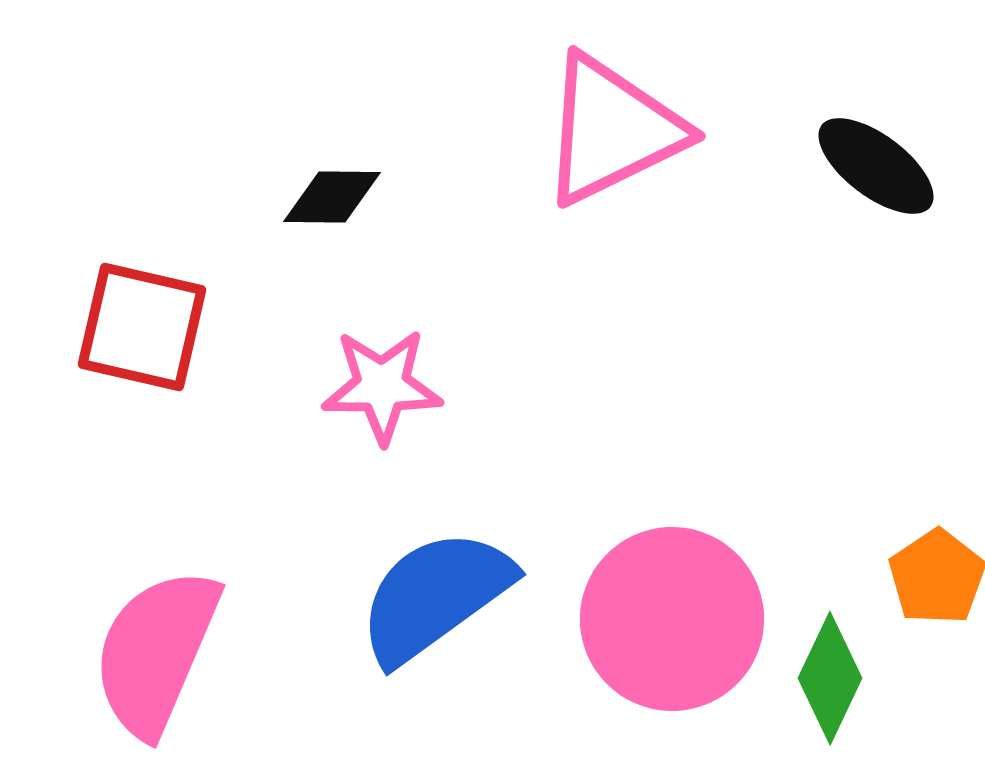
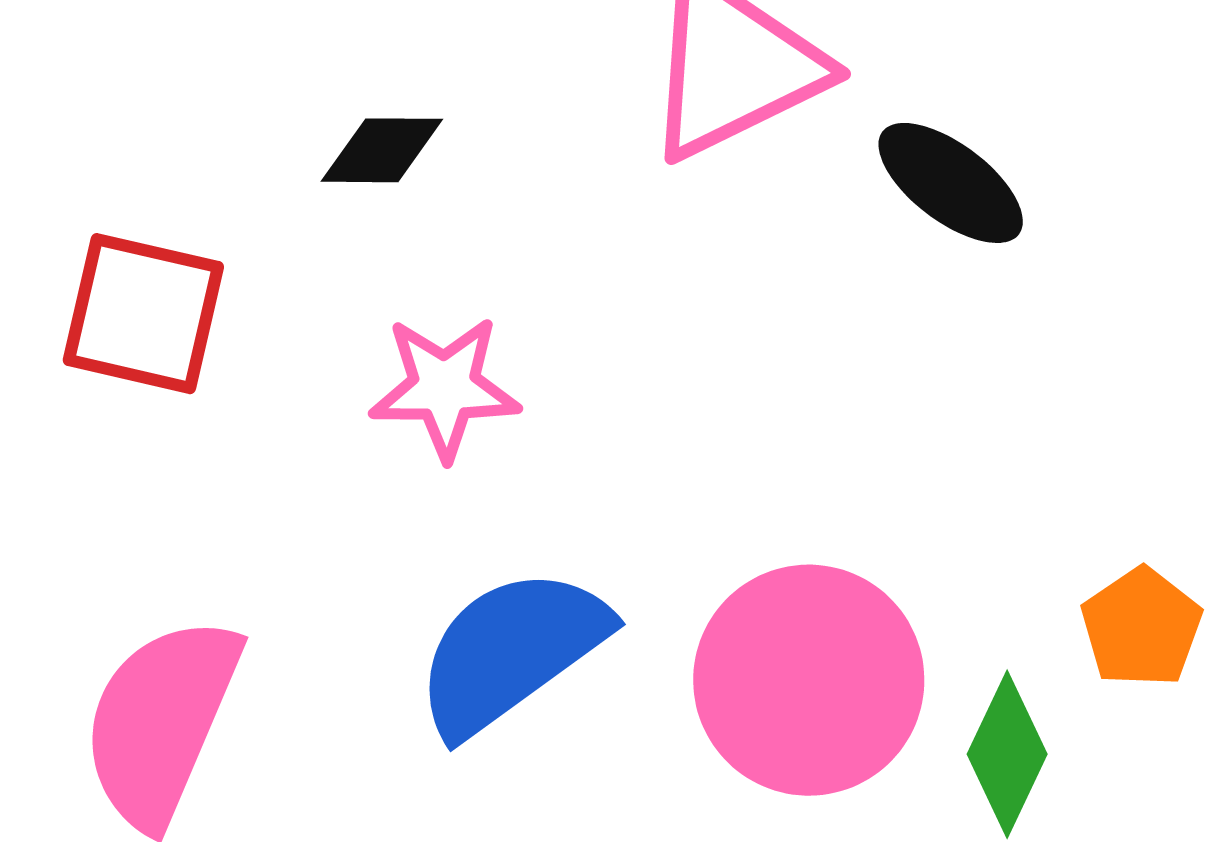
black ellipse: (876, 166) -> (951, 183), moved

